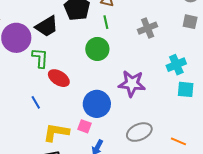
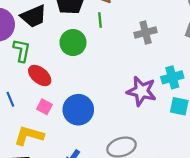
green circle: (97, 49) -> (73, 43), moved
purple star: (132, 84) -> (141, 91), moved
pink square: (85, 126) -> (44, 107), moved

